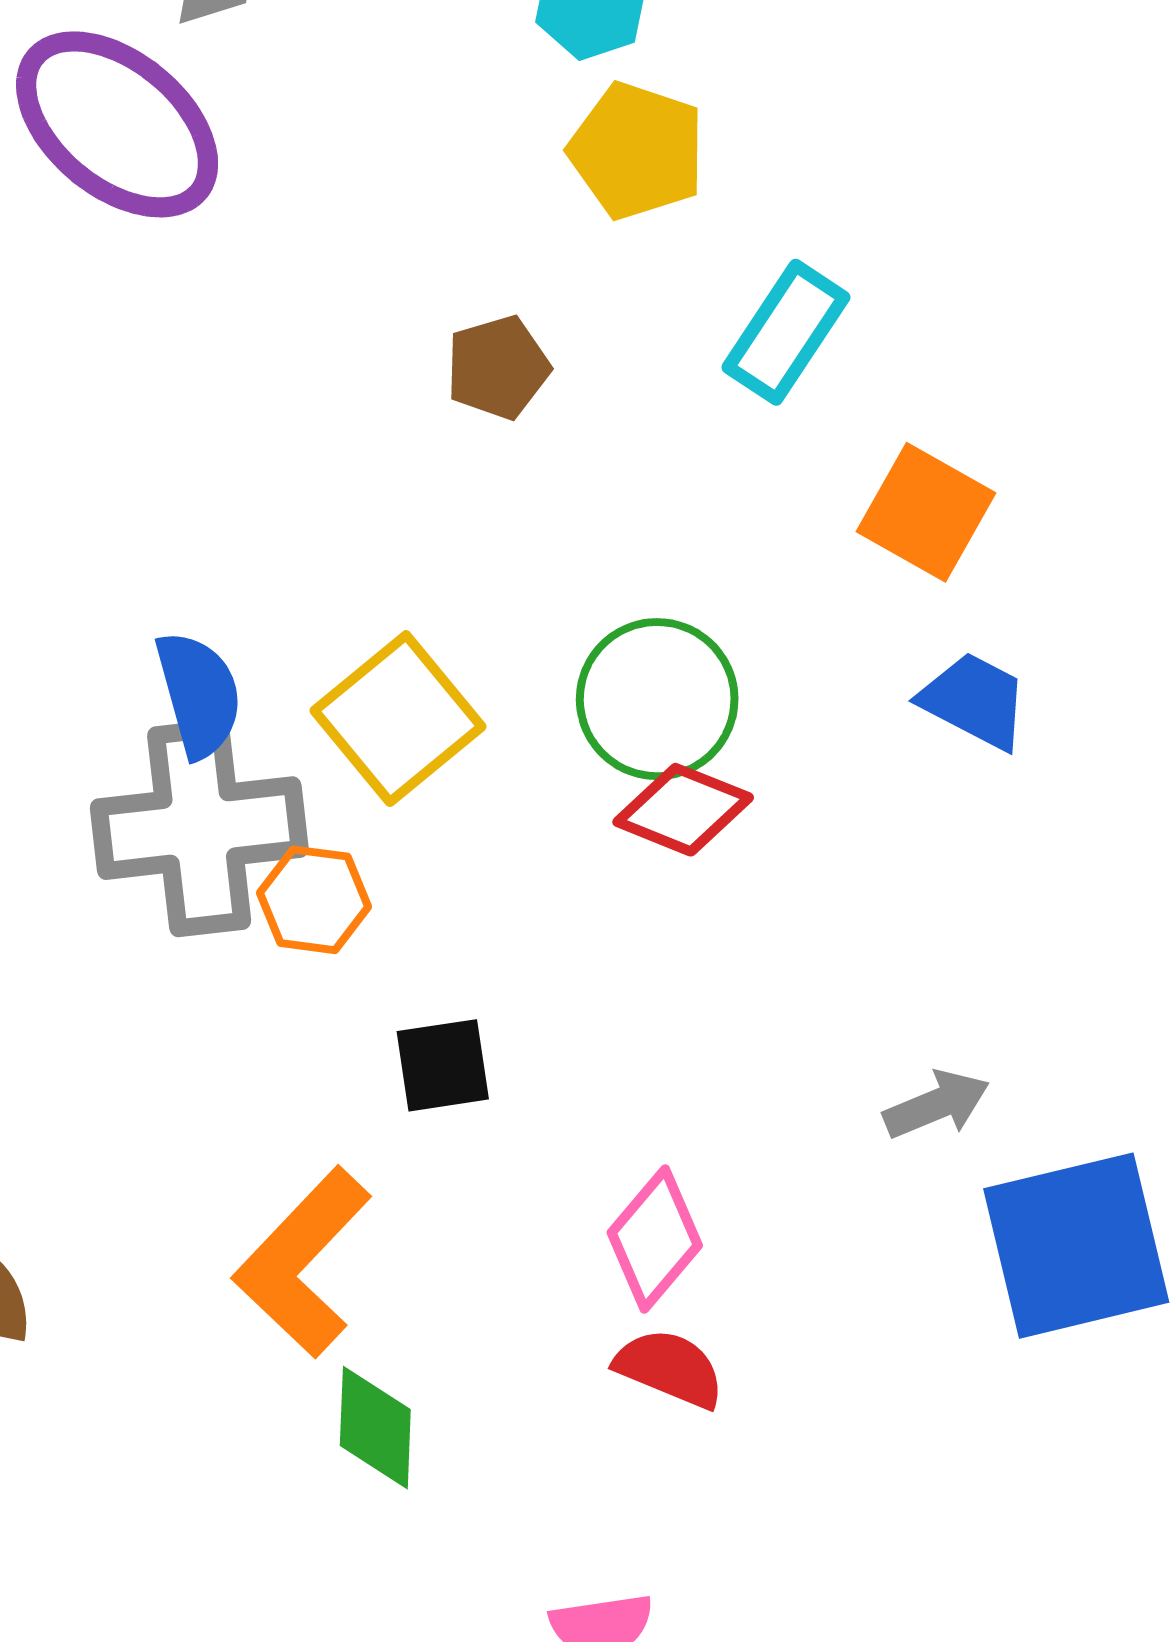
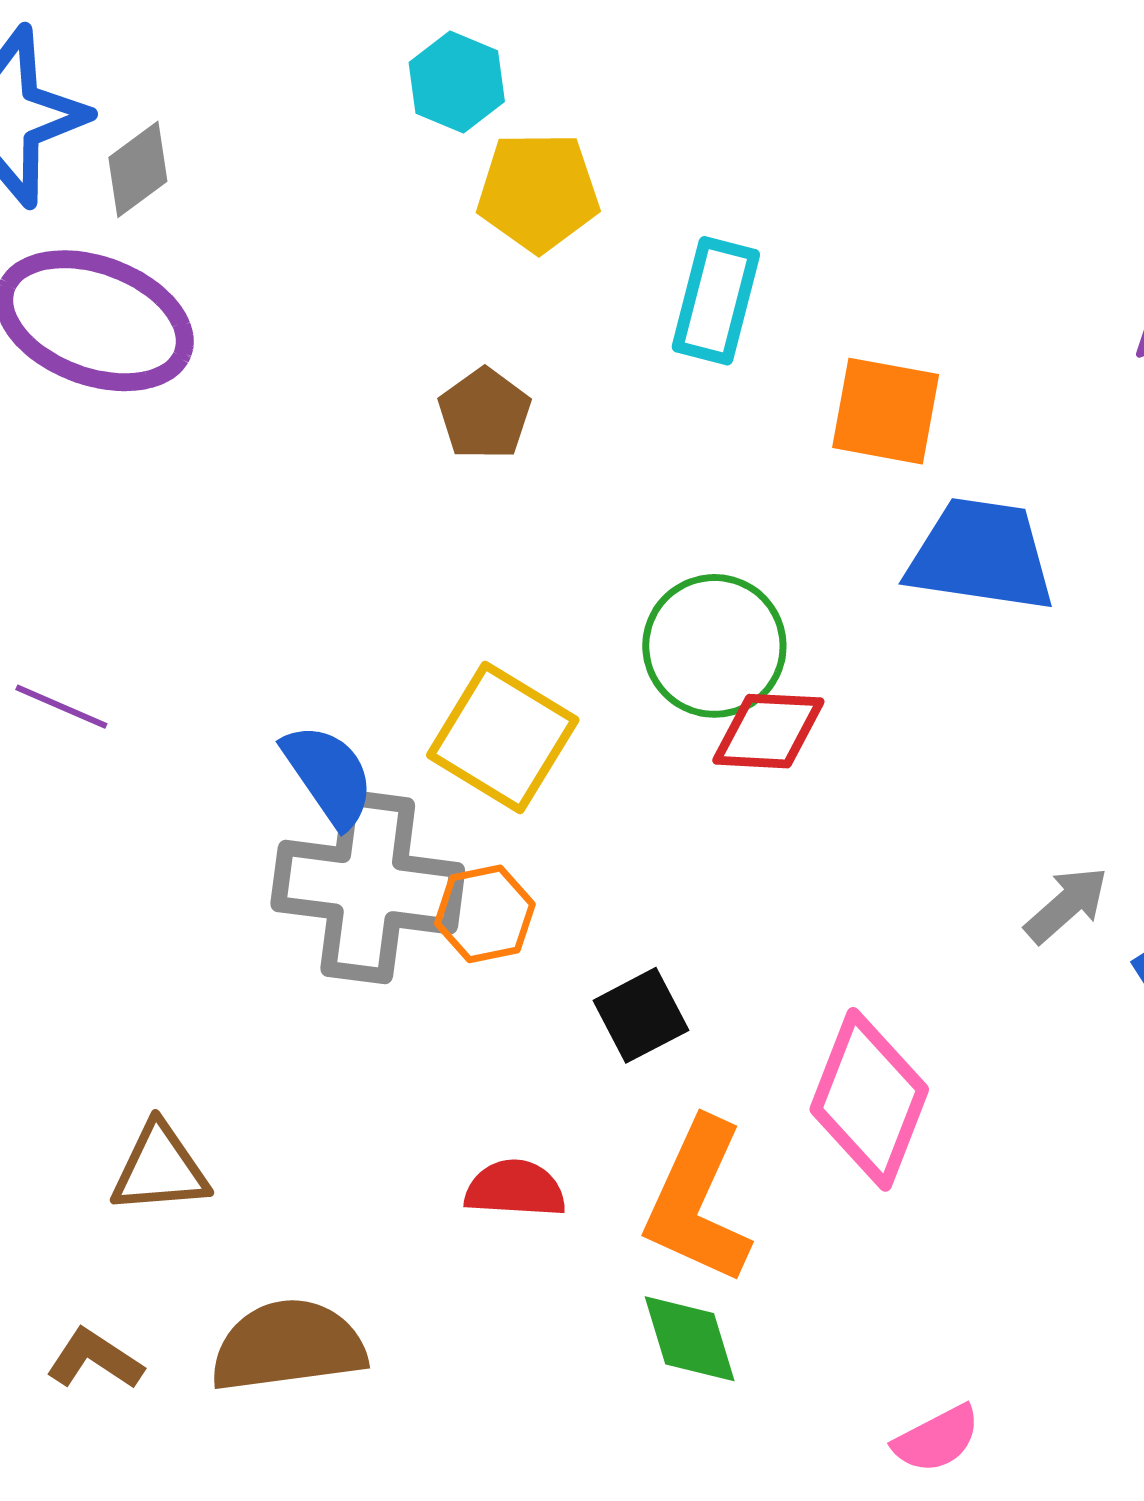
blue trapezoid: (974, 701) -> (981, 555), size x1.5
gray cross: (199, 828) -> (368, 887), turned 33
pink diamond: (655, 1239) -> (869, 1099), size x1.4
orange L-shape: (302, 1262) -> (698, 1201), moved
red semicircle: (670, 1368) -> (515, 1189), moved

